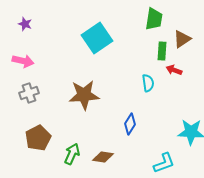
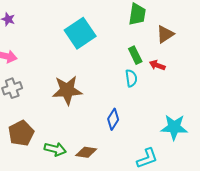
green rectangle: (162, 51) -> (135, 55), moved, turned -30
green arrow: (72, 154) -> (55, 149), turned 80

